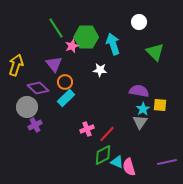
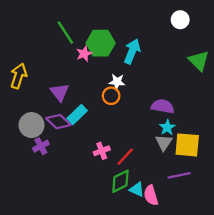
white circle: (139, 22) -> (180, 20), moved
cyan arrow: (113, 44) -> (132, 51), turned 40
green triangle: (155, 52) -> (199, 61), moved
purple triangle: (54, 64) -> (60, 92), moved
orange circle: (65, 82) -> (111, 96), moved
purple diamond: (38, 88) -> (58, 122), moved
yellow square: (160, 105) -> (187, 145), moved, size x1.6
purple line: (167, 162) -> (179, 175), moved

